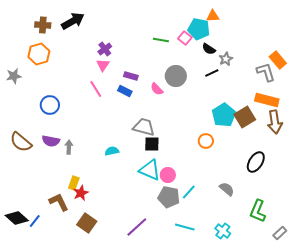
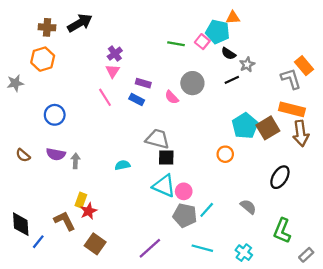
brown semicircle: (21, 142) -> (23, 155), size x0.6
black diamond: (17, 218) -> (21, 224), moved, turned 45

